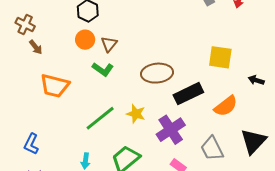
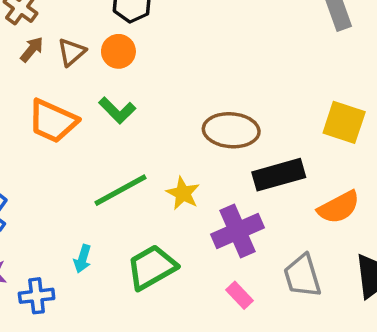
brown triangle: (109, 44) -> (72, 52), moved
brown arrow: (36, 47) -> (32, 49), turned -112
green L-shape: (103, 69) -> (117, 110), moved

